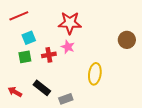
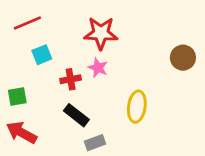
green square: (25, 57) -> (17, 97), moved
black rectangle: (42, 88) -> (76, 115), moved
red arrow: (15, 92) -> (22, 133), size x1.5

